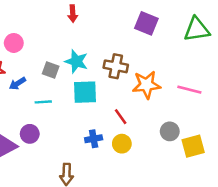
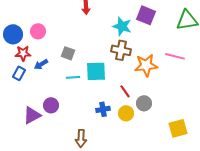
cyan star: (76, 61) -> (122, 26), moved
pink line: (189, 90) -> (175, 56), moved
cyan line: (43, 102) -> (73, 77), moved
gray circle: (170, 131) -> (144, 103), moved
yellow square: (193, 146) -> (178, 128), moved

